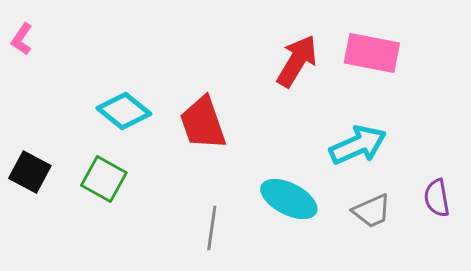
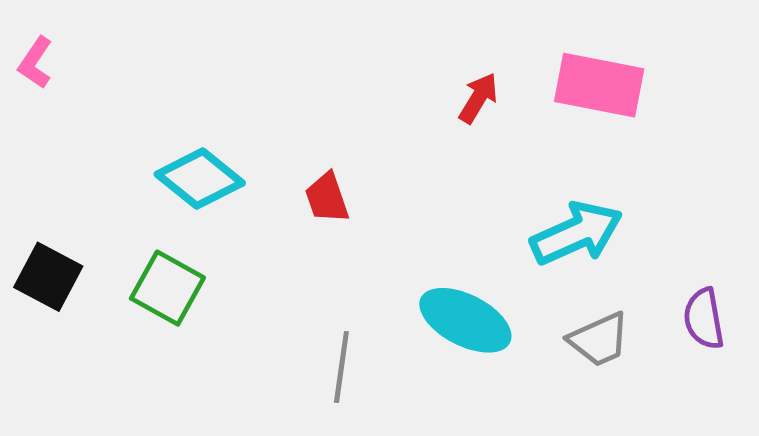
red arrow: (297, 61) -> (478, 98), size x0.6
red trapezoid: (203, 123) -> (327, 198), size x0.6

